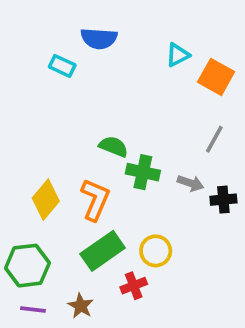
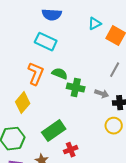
cyan rectangle: (62, 66) -> (46, 42), moved, size x1.5
orange L-shape: (95, 200) -> (36, 74), moved
yellow circle: (156, 251) -> (114, 126), moved

